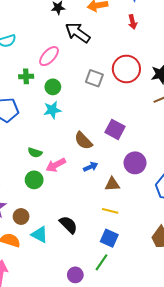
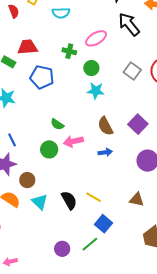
cyan star: (52, 110) -> (96, 91), moved
brown triangle: (112, 184) -> (137, 200), moved
yellow line: (110, 211) -> (94, 197), moved

